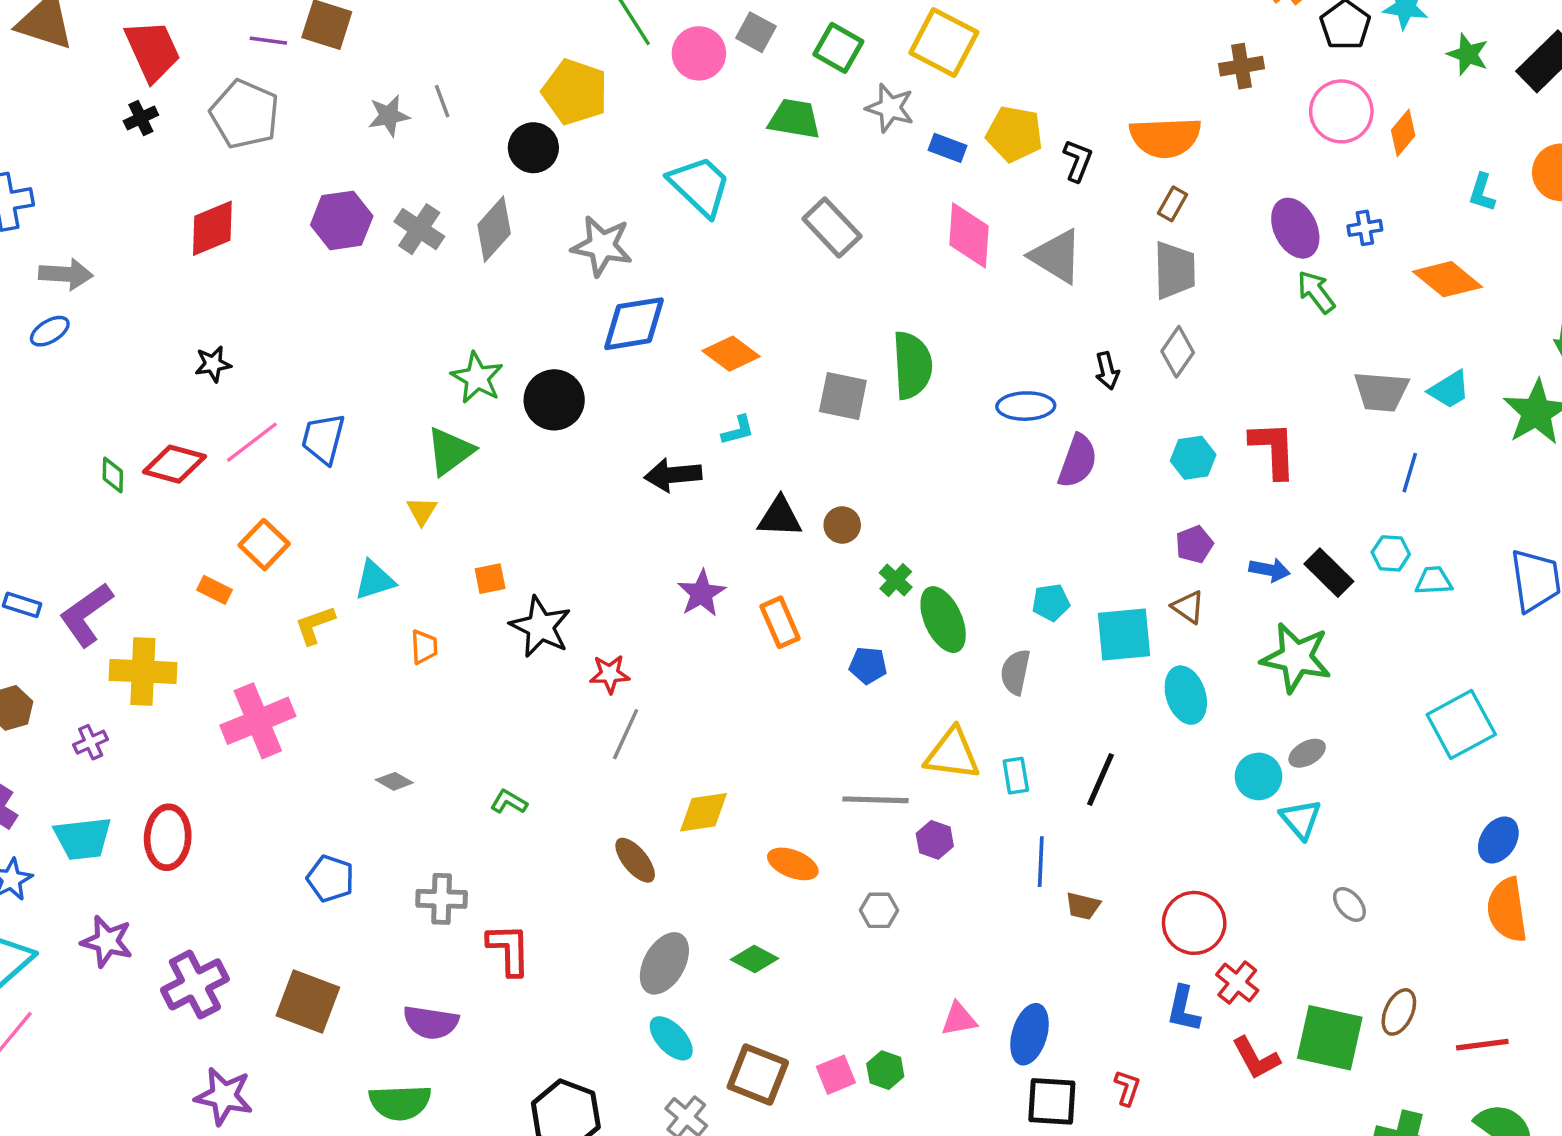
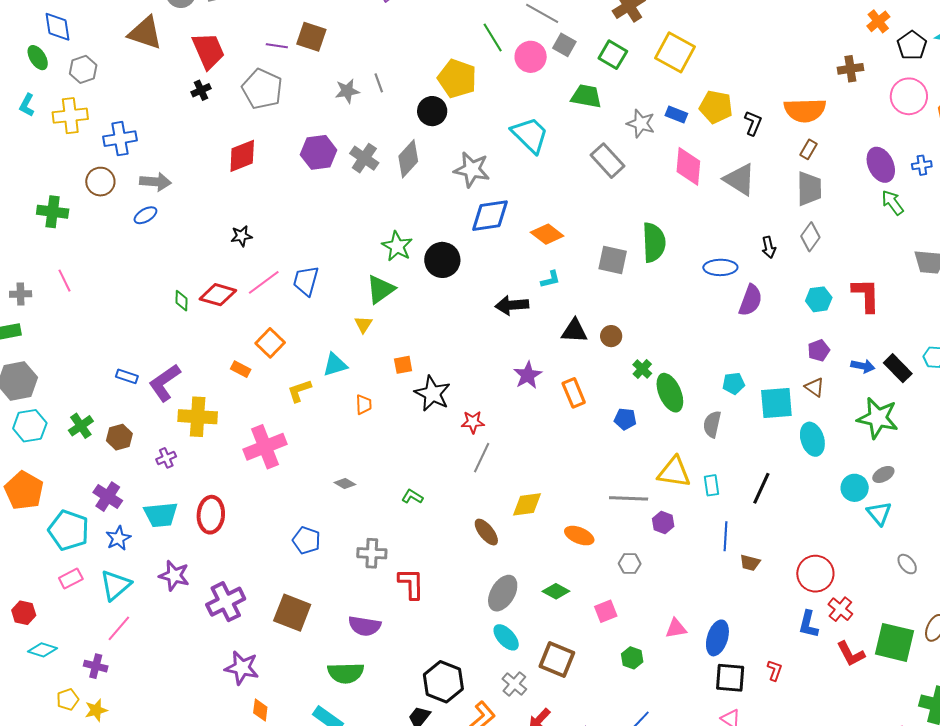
gray star: (890, 108) -> (641, 123), moved
pink square: (836, 1075) -> (606, 611), moved

